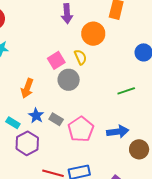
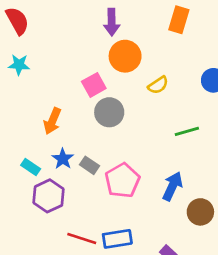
orange circle: (93, 34) -> (125, 56), moved
yellow semicircle: (80, 57) -> (158, 85), moved, turned 77
blue arrow: (118, 132) -> (173, 186), turned -60

